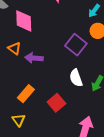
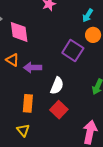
white semicircle: (76, 78) -> (57, 86), moved, turned -132
orange rectangle: (26, 94) -> (28, 103), turned -30

